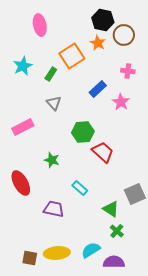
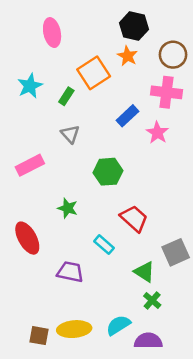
brown circle: (124, 35) -> (173, 55), moved
pink cross: (128, 71) -> (166, 92), size x1.6
red trapezoid: (103, 152) -> (134, 219), moved

